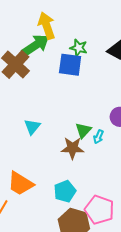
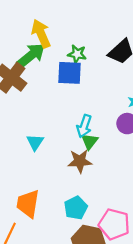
cyan arrow: (98, 137) -> (84, 126), moved, size x1.5
orange trapezoid: (20, 184) -> (28, 204), turned 72

